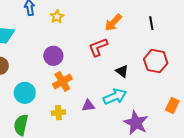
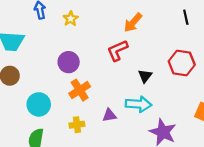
black line: (151, 23) -> (186, 17), moved
black triangle: (122, 71) -> (145, 76), turned 32
cyan arrow: (115, 97) -> (138, 104), turned 30

